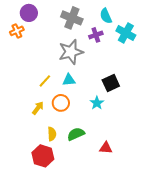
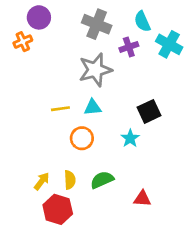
yellow line: (45, 81) -> (60, 109), turned 40
yellow arrow: (38, 108) -> (42, 181), moved

